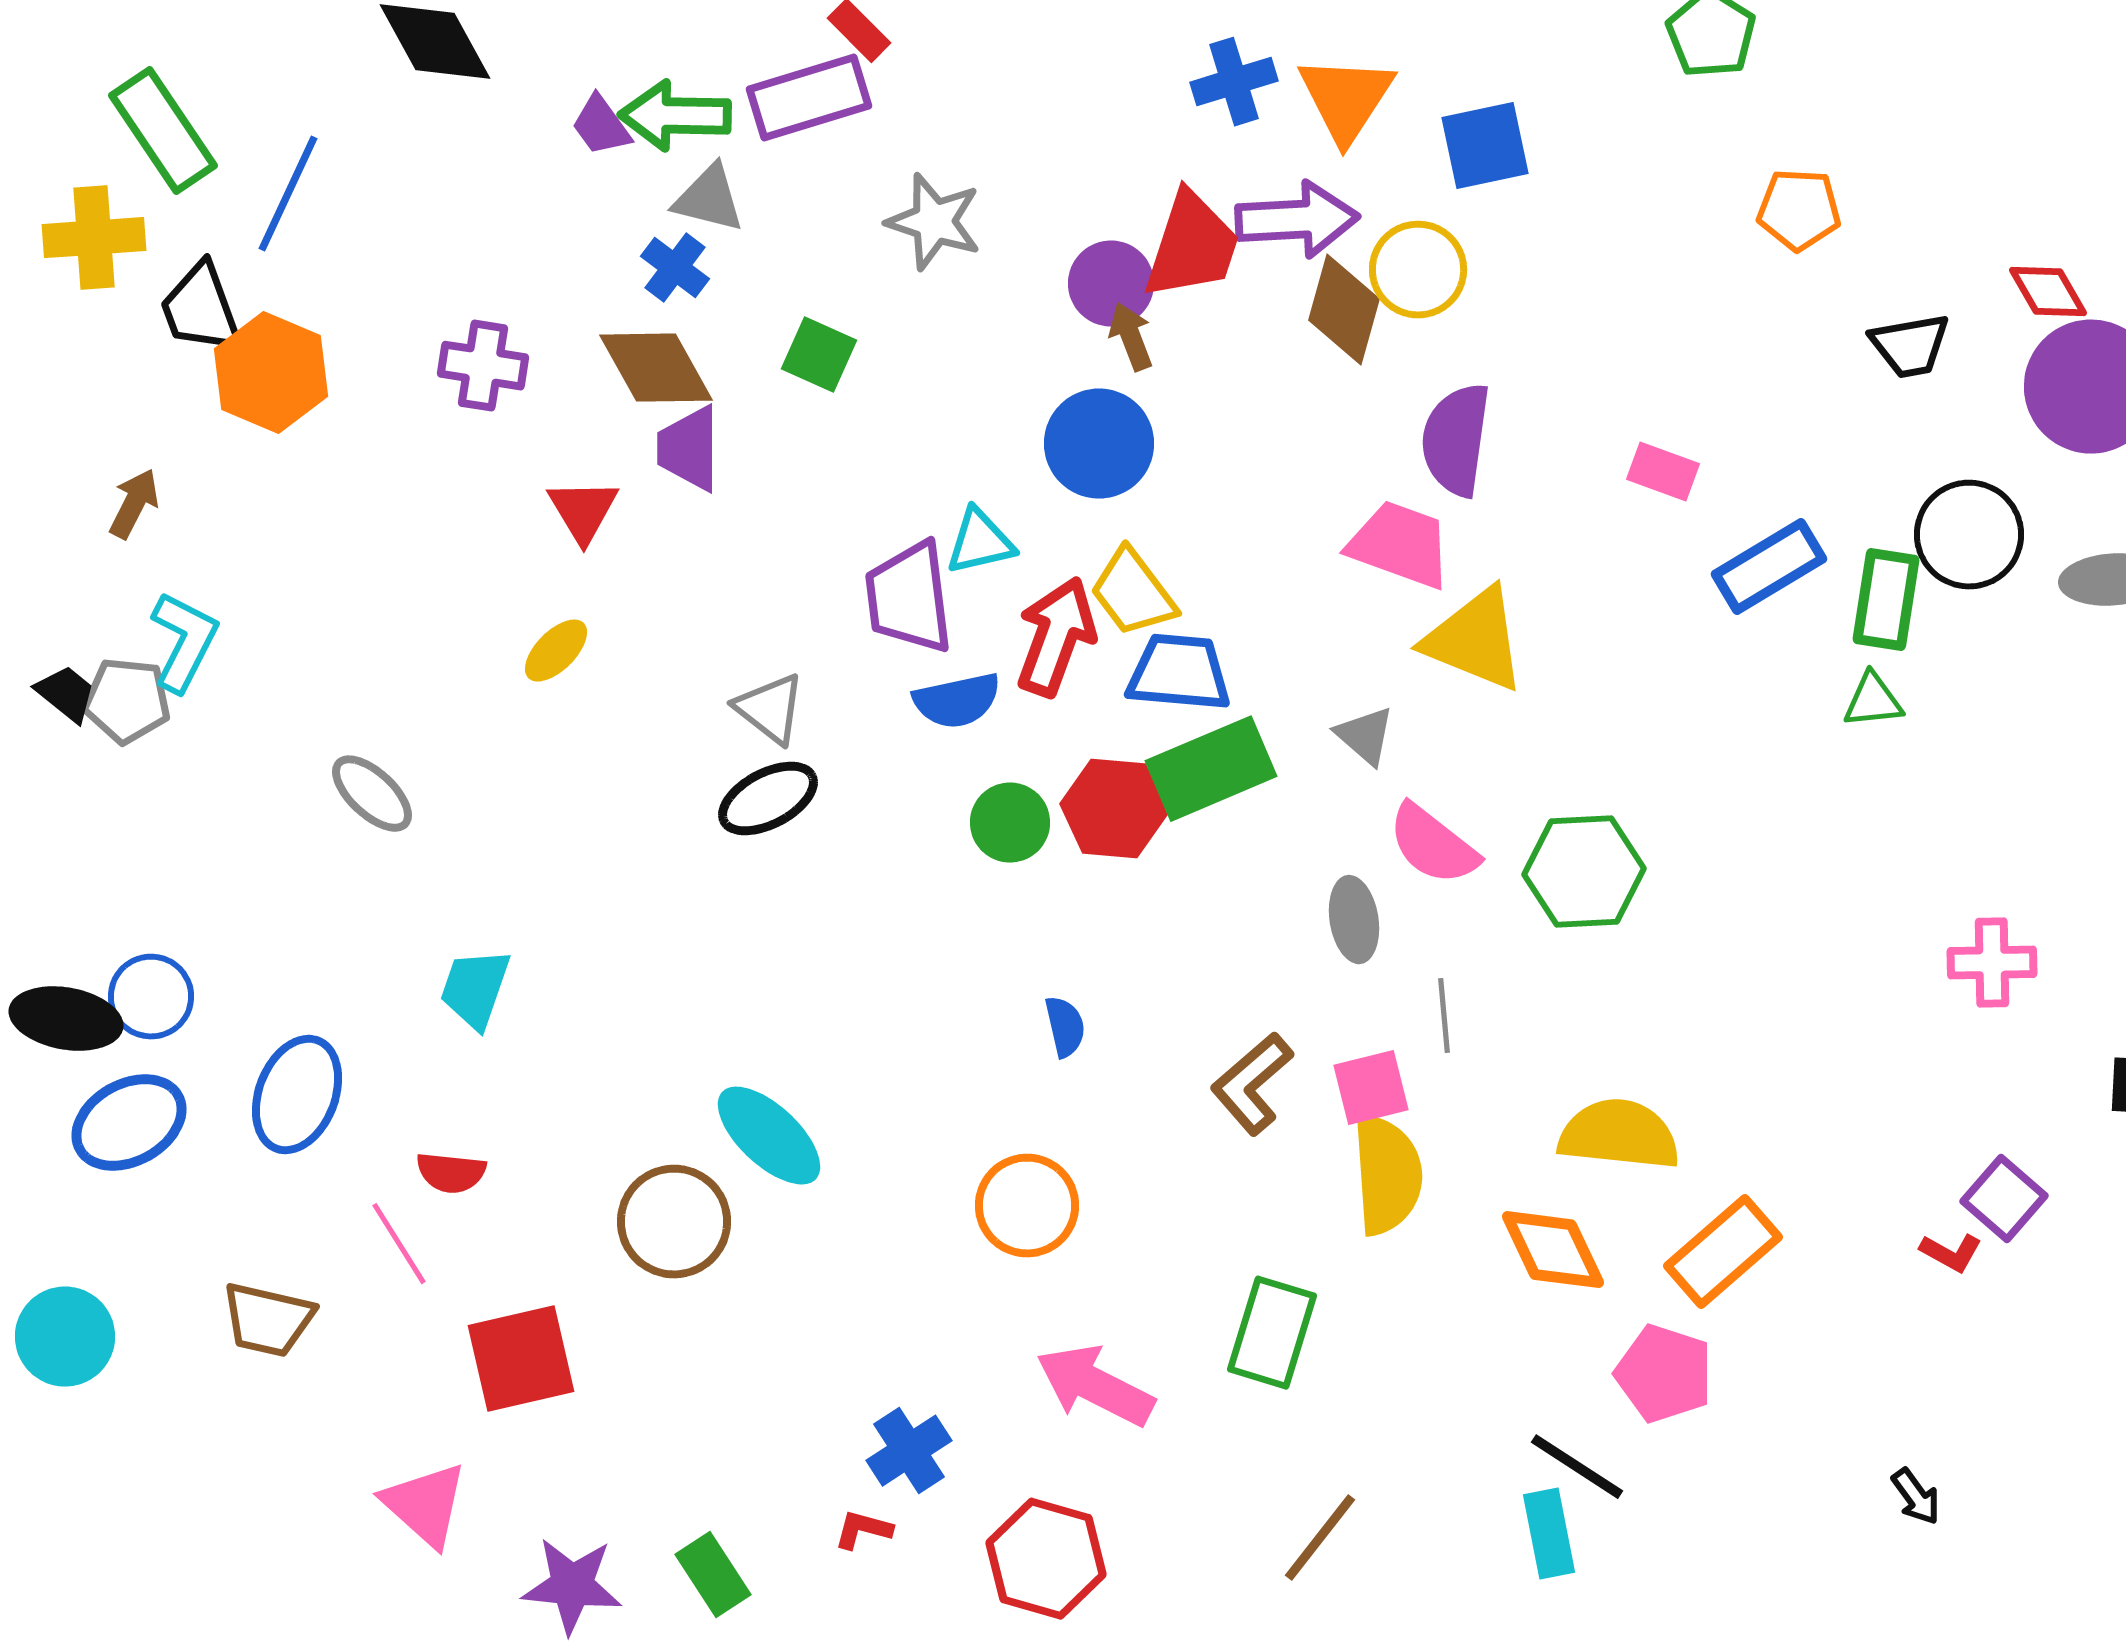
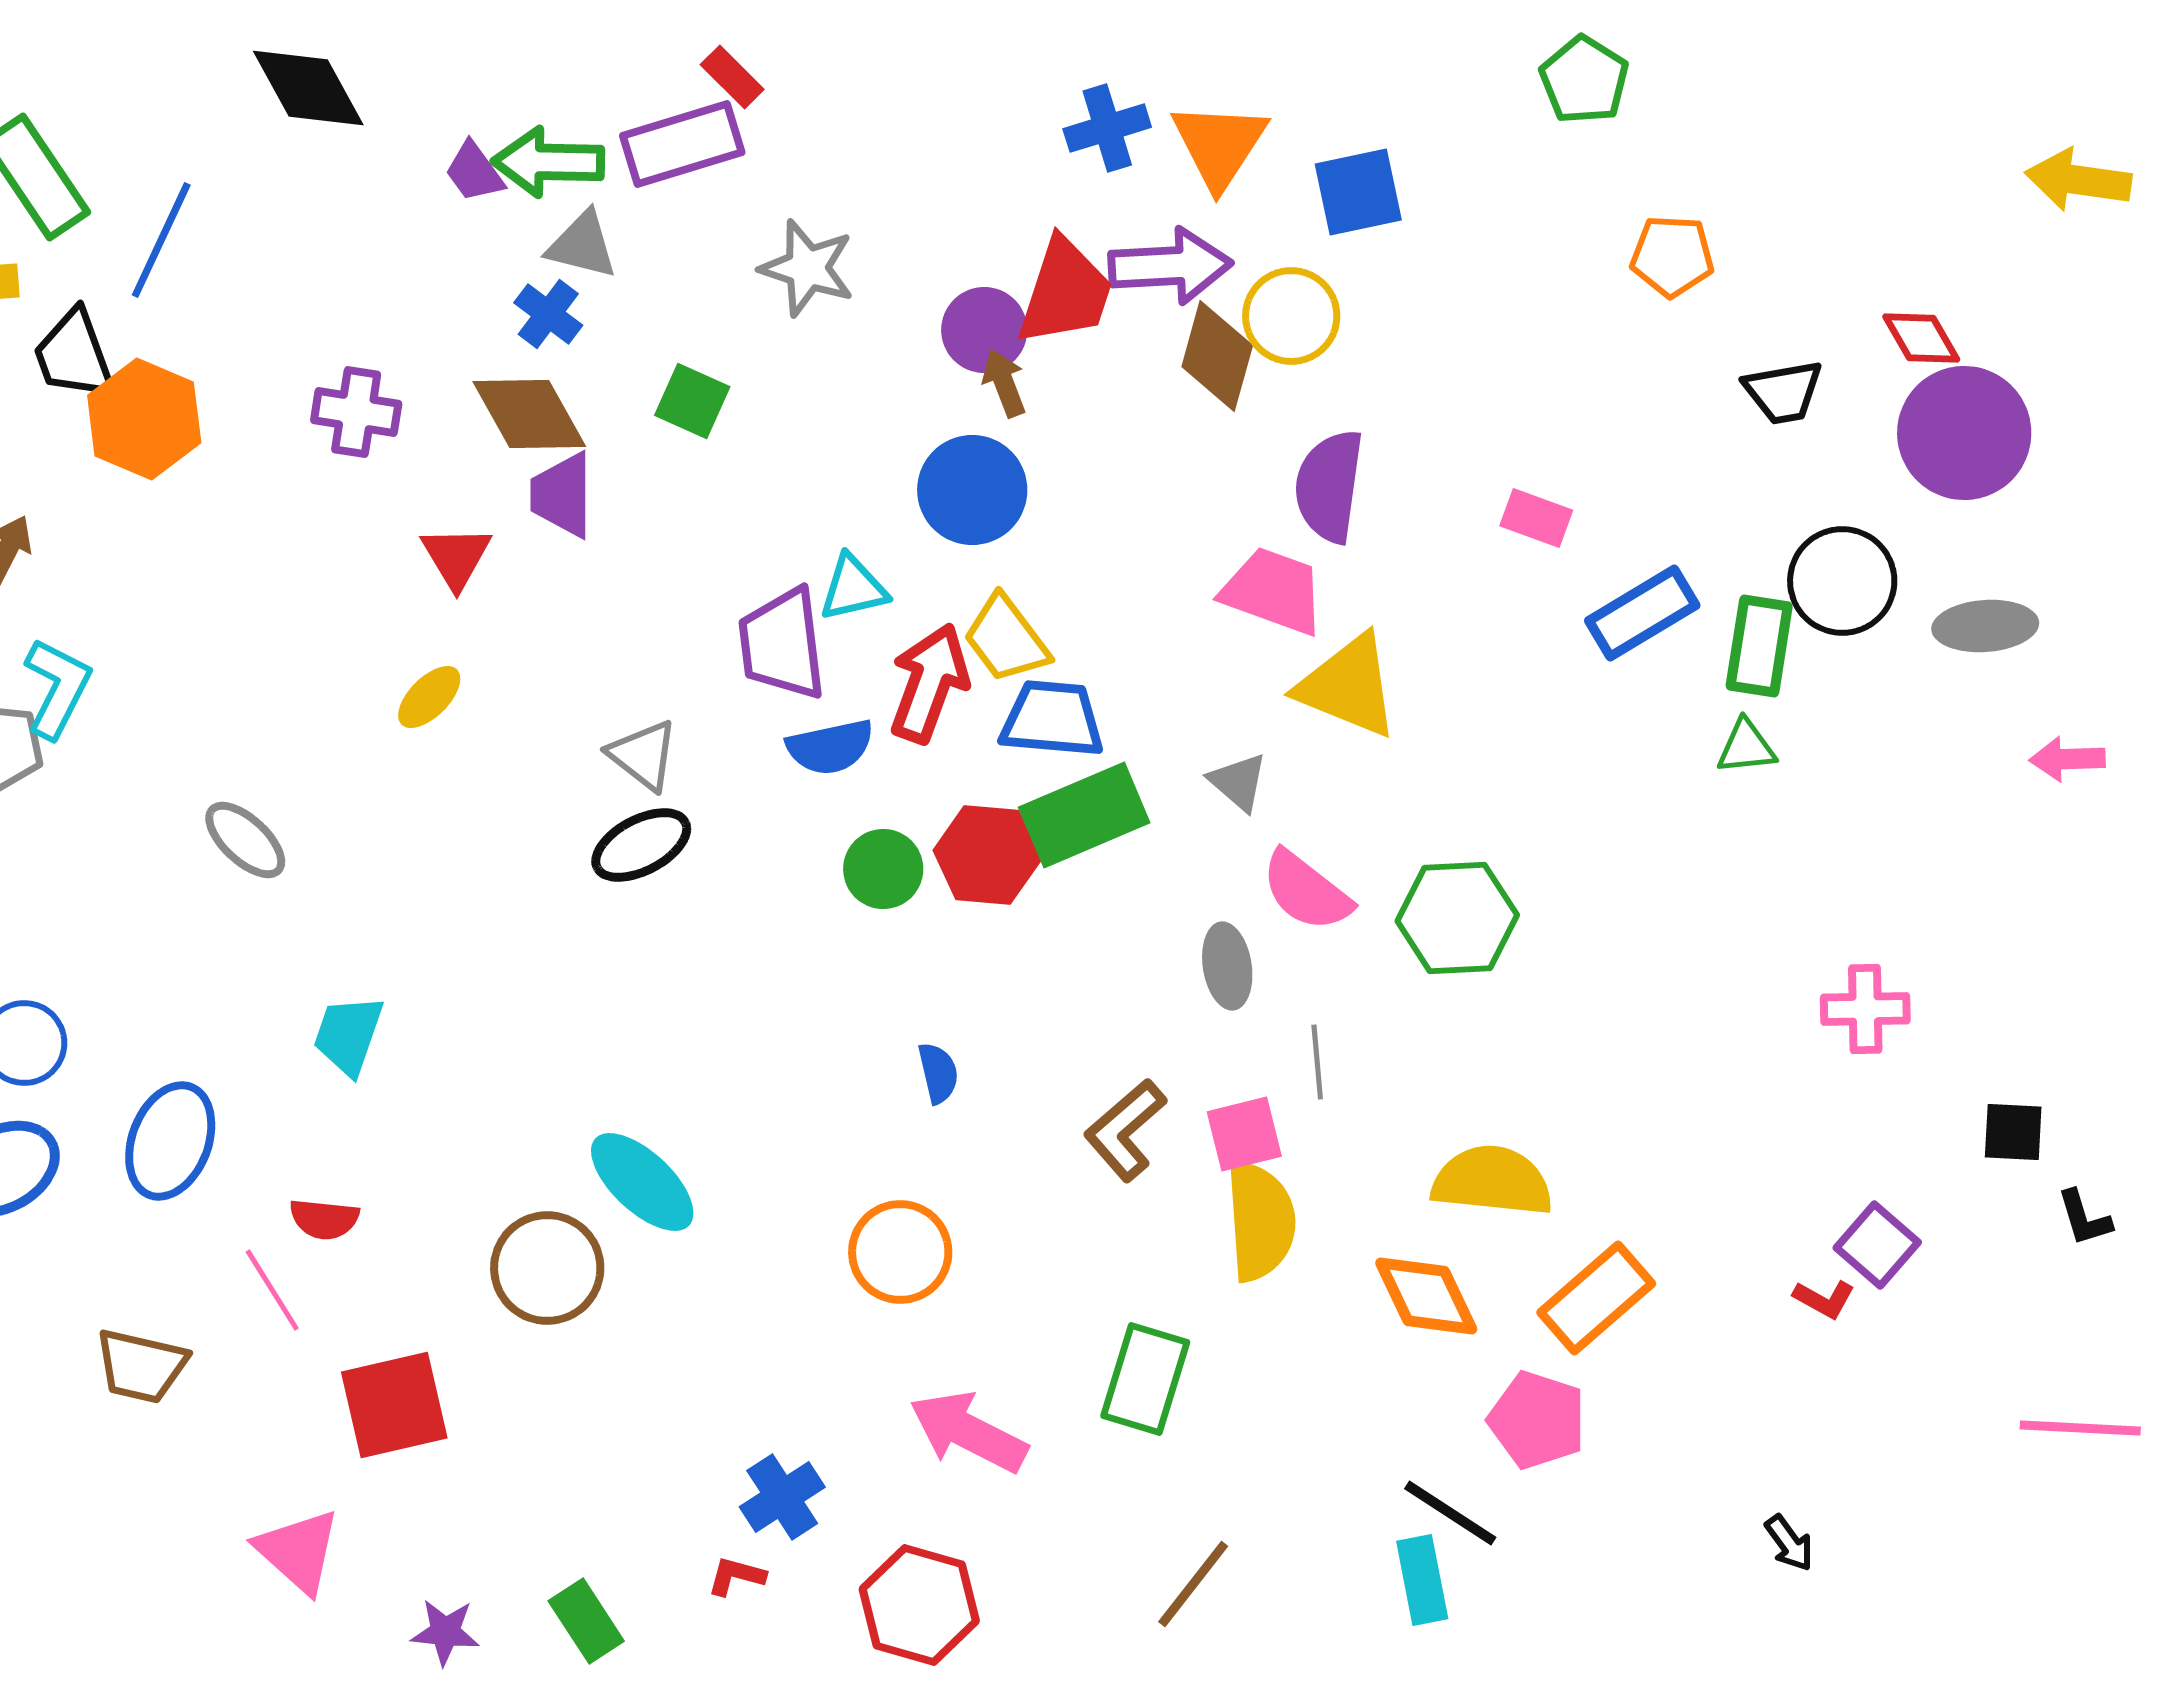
purple star: (572, 1586) -> (445, 1632), size x0.7

